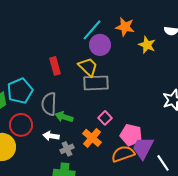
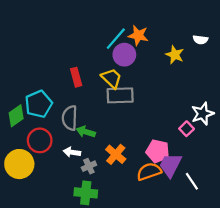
orange star: (125, 27) -> (138, 35), moved
pink square: (105, 118) -> (187, 129), moved

